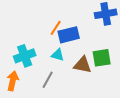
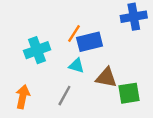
cyan cross: (25, 56) -> (37, 50), moved
green square: (102, 58) -> (129, 93), moved

